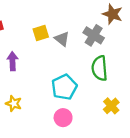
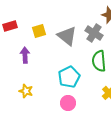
yellow square: (41, 33) -> (39, 31), moved
gray triangle: (62, 39) -> (67, 36), size x1.5

